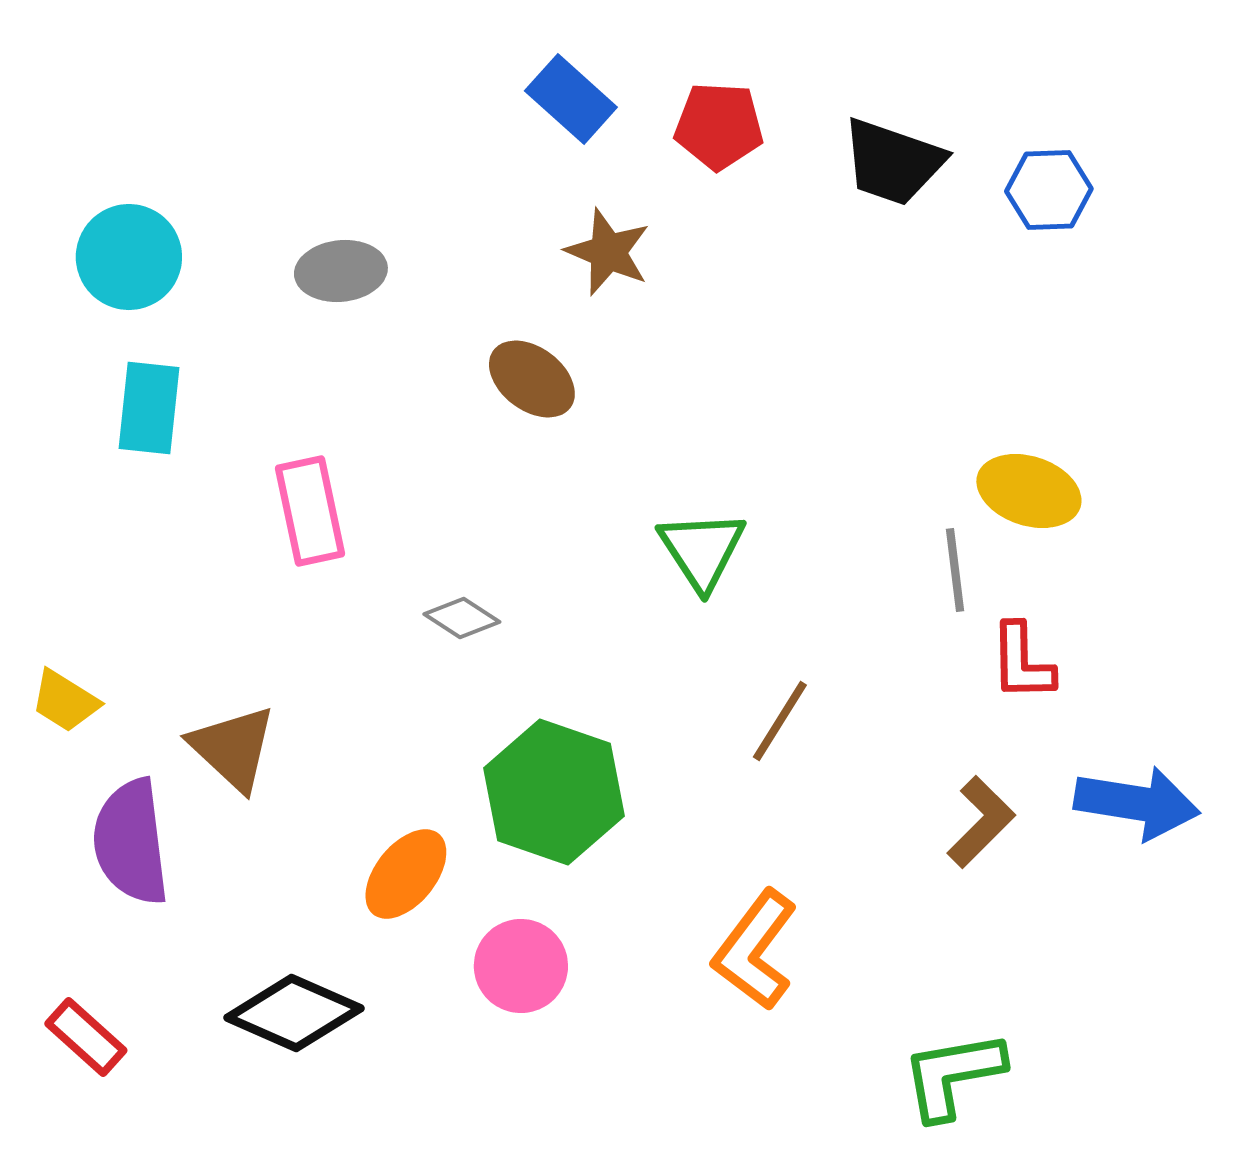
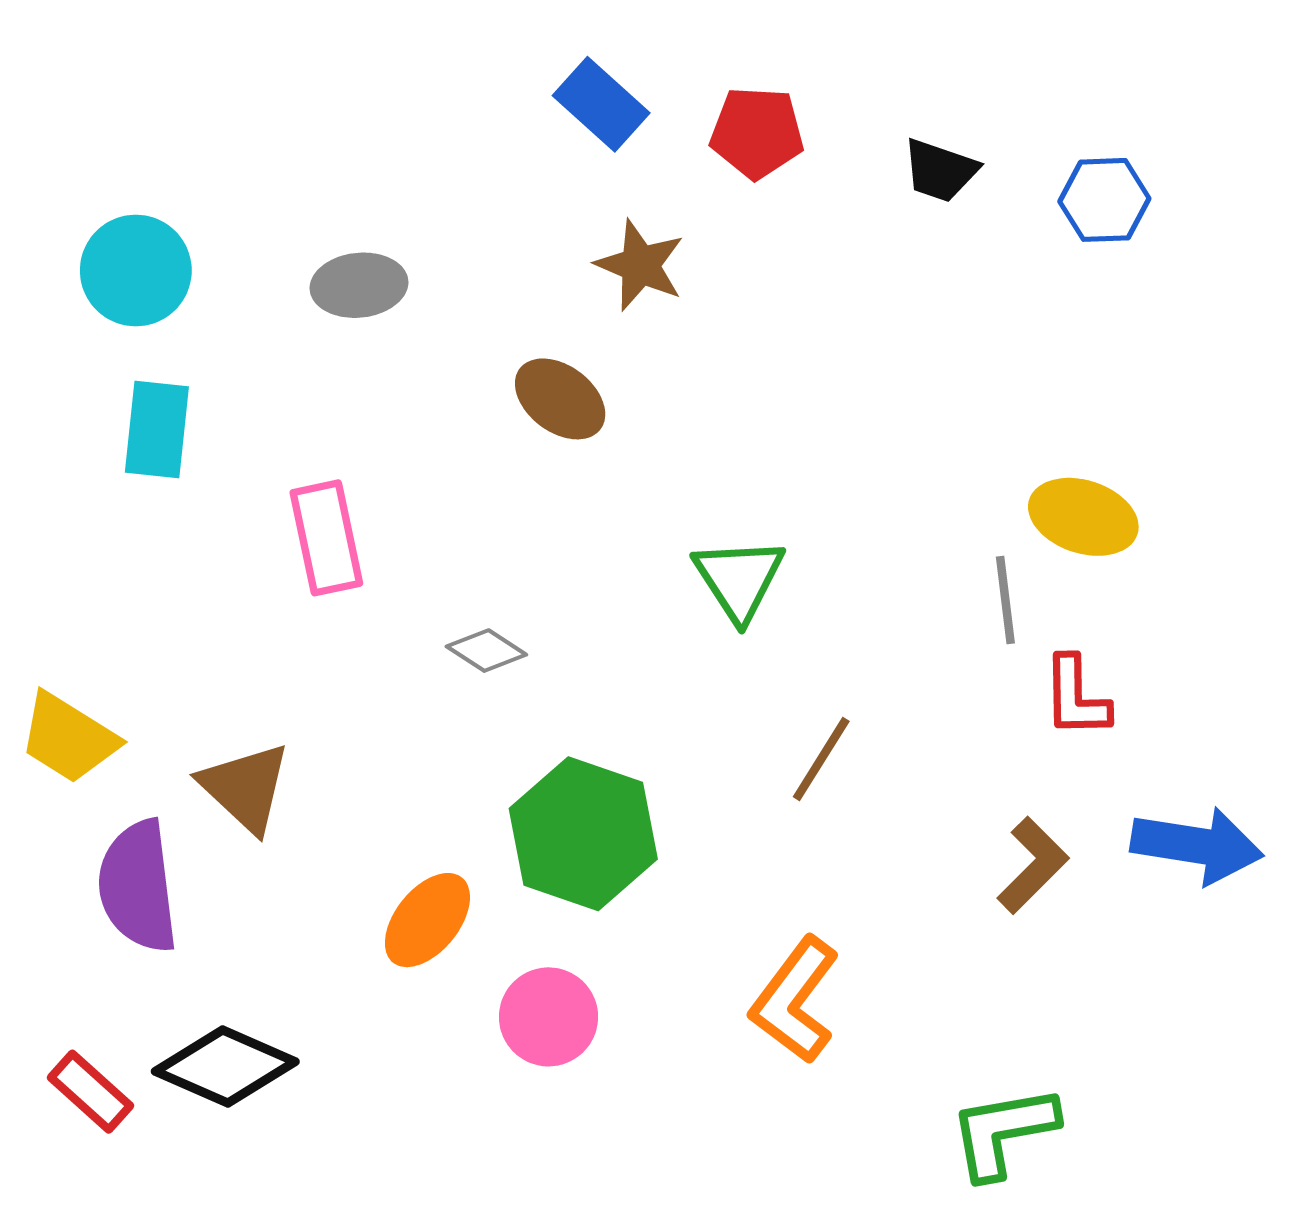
black trapezoid: (893, 162) -> (940, 170), size x0.7
yellow trapezoid: (65, 701) -> (68, 738), size x1.4
black diamond: (294, 1013) -> (225, 1066), moved

